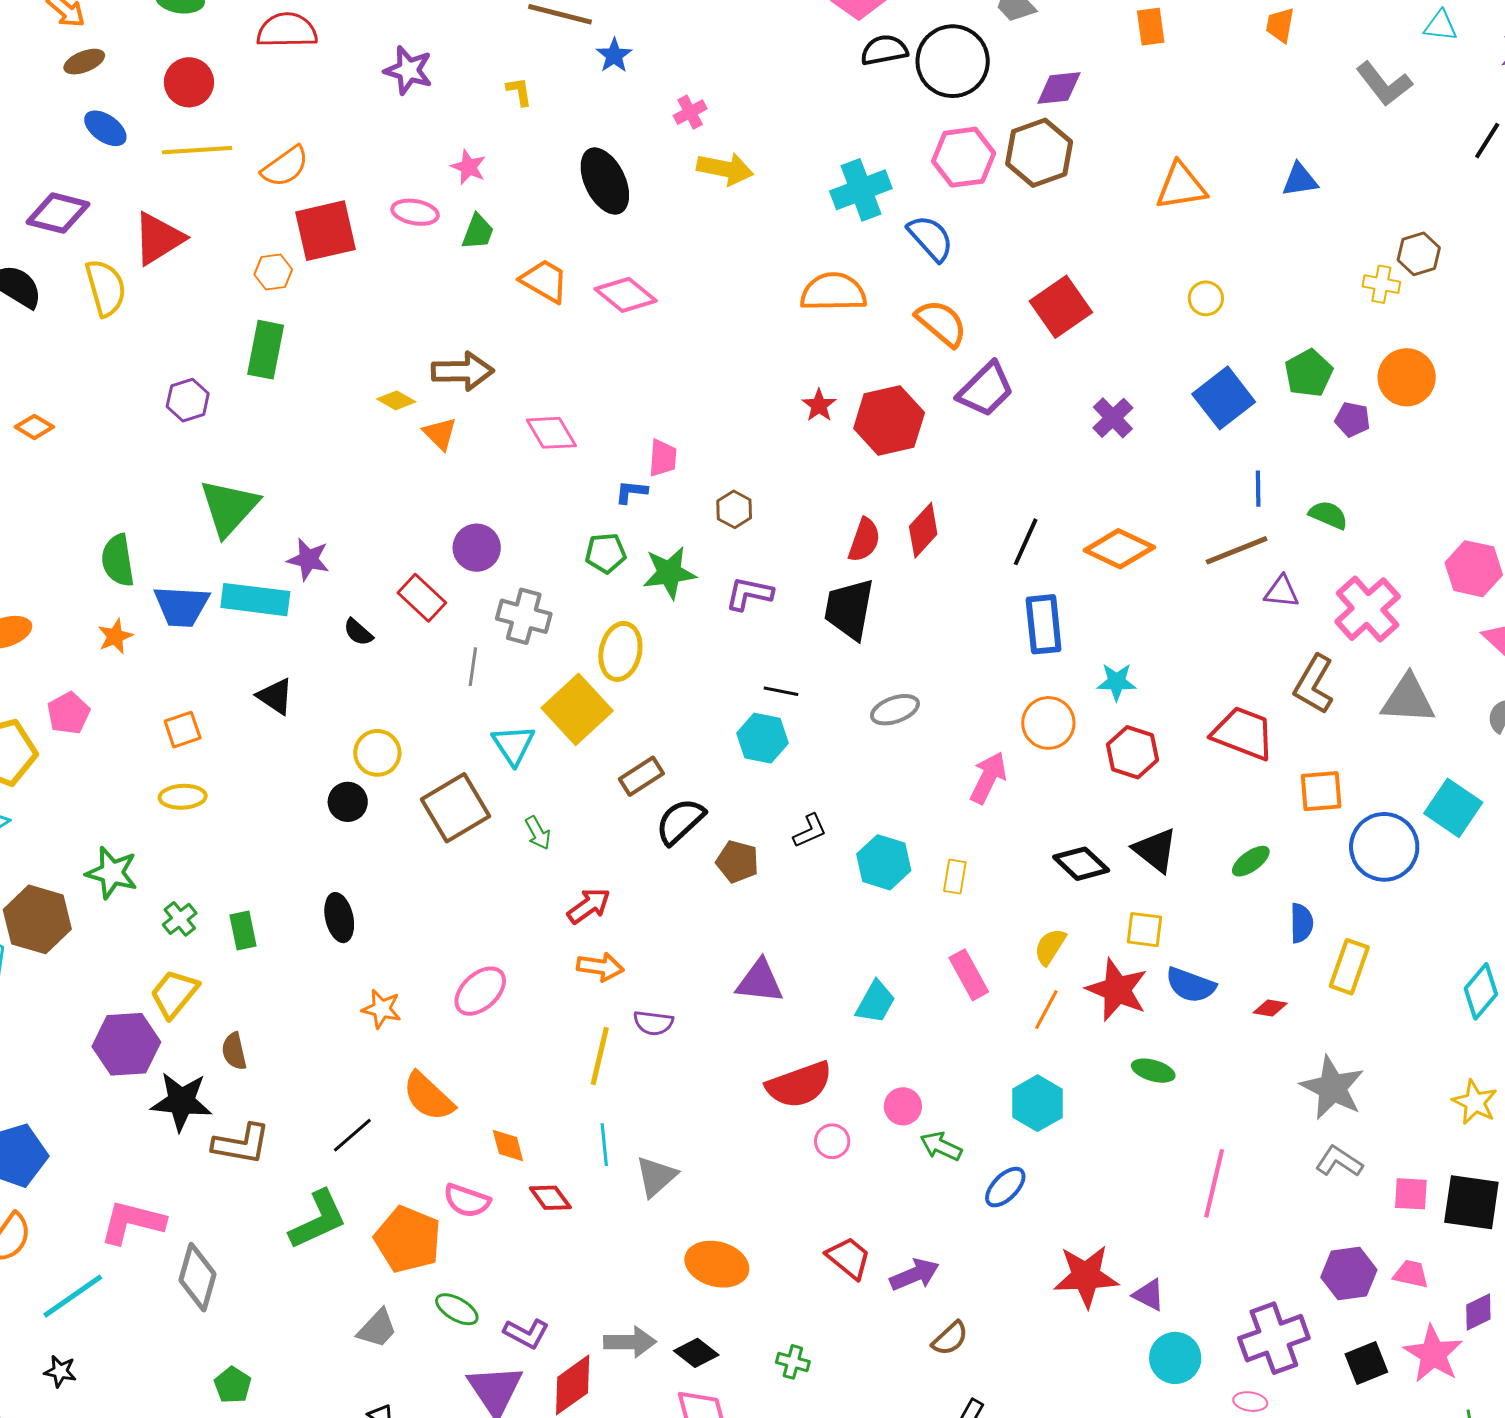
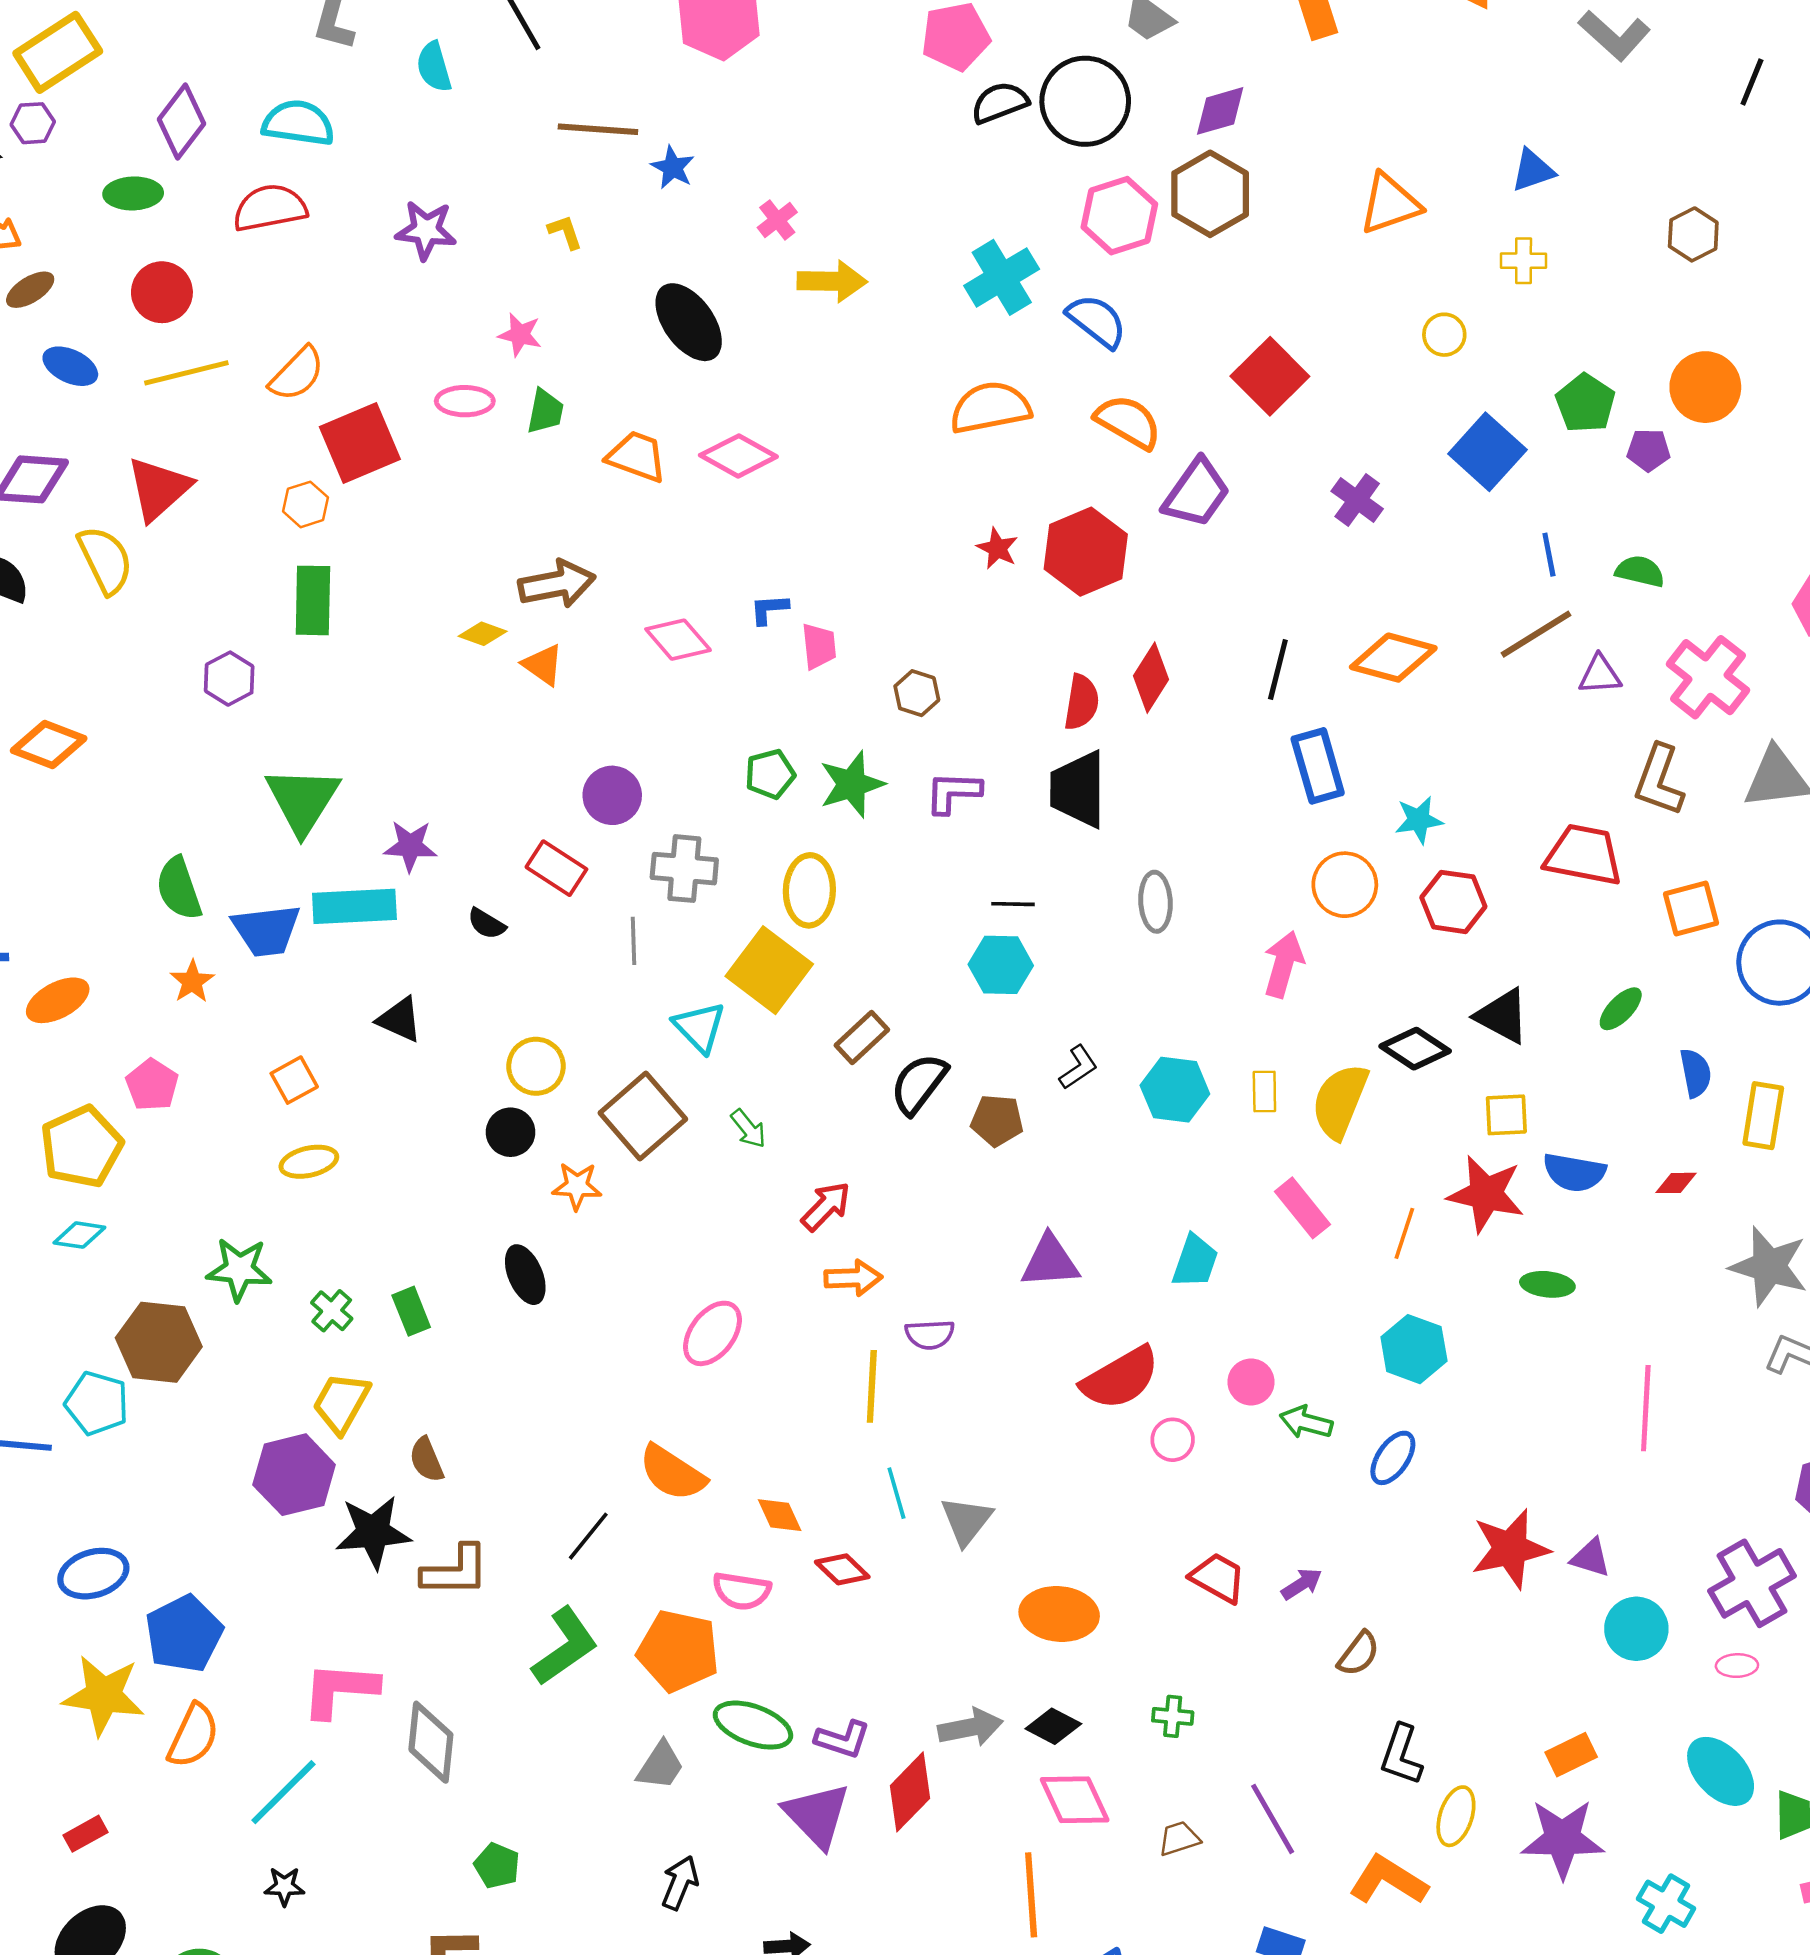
yellow cross: (1381, 284) -> (1524, 261), moved
orange diamond: (34, 427) -> (49, 744), size x1.5
blue L-shape: (631, 492) -> (769, 609), moved
gray ellipse: (895, 710) -> (1156, 902), turned -63
yellow semicircle: (1050, 947) -> (1340, 1101), moved, size x1.6
orange star: (382, 1009) -> (577, 1186), moved
purple arrow: (915, 1275) -> (1302, 1584), size x0.7
green ellipse: (457, 1309) -> (753, 1725), size x1.4

